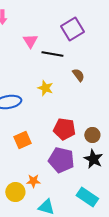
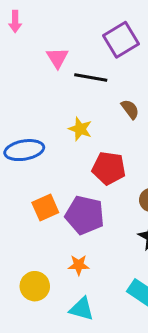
red pentagon: (64, 129) -> (109, 168), moved
purple pentagon: (61, 160) -> (85, 215), moved
orange star: (33, 181) -> (79, 265), moved

